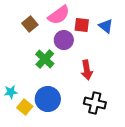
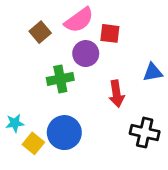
blue triangle: (106, 26) -> (153, 72), moved, turned -49
green cross: (45, 59) -> (60, 79), turned 36
black cross: (95, 103) -> (145, 133), moved

